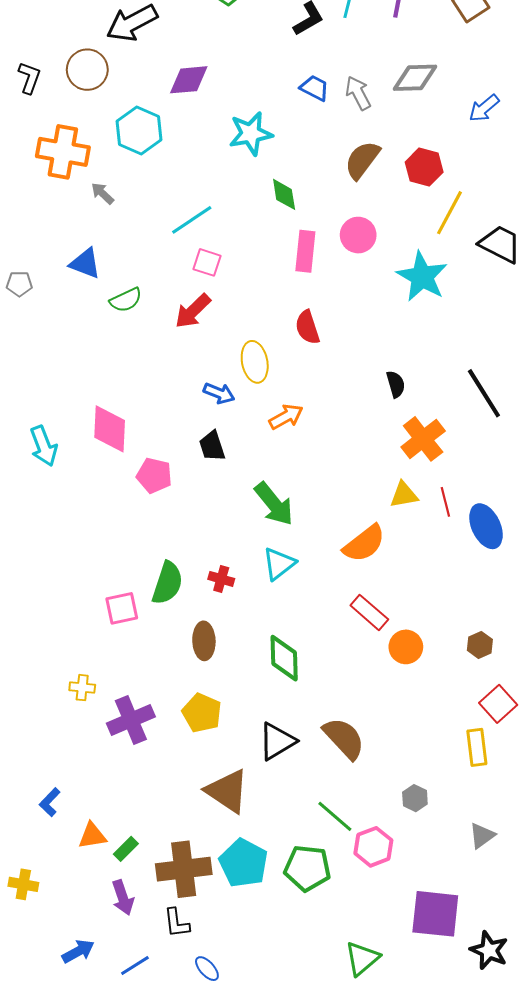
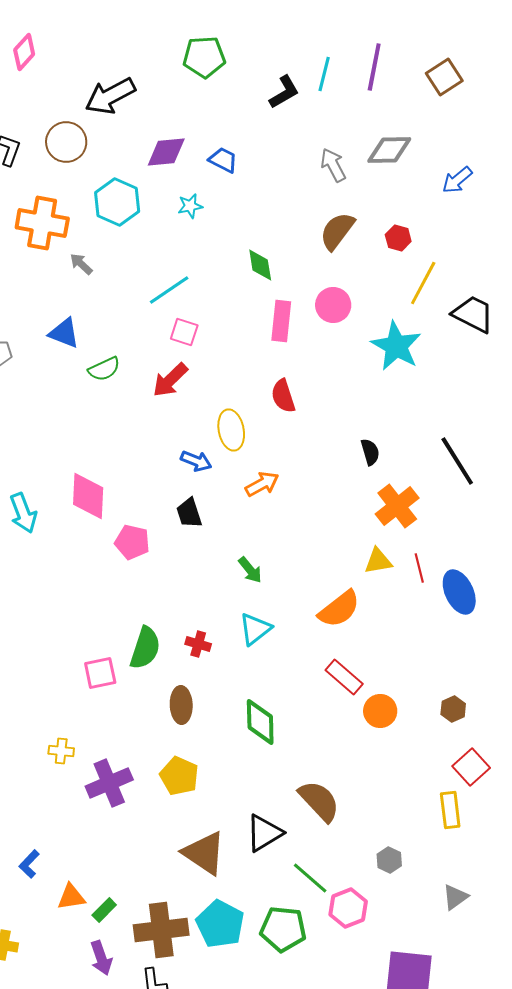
blue trapezoid: (315, 88) -> (223, 160), moved
cyan star: (251, 134) -> (190, 206), moved, size x0.6
red hexagon: (424, 167) -> (398, 238), size x0.7
green arrow: (274, 504) -> (250, 570), size x0.6
black triangle: (277, 741) -> (264, 833), moved

